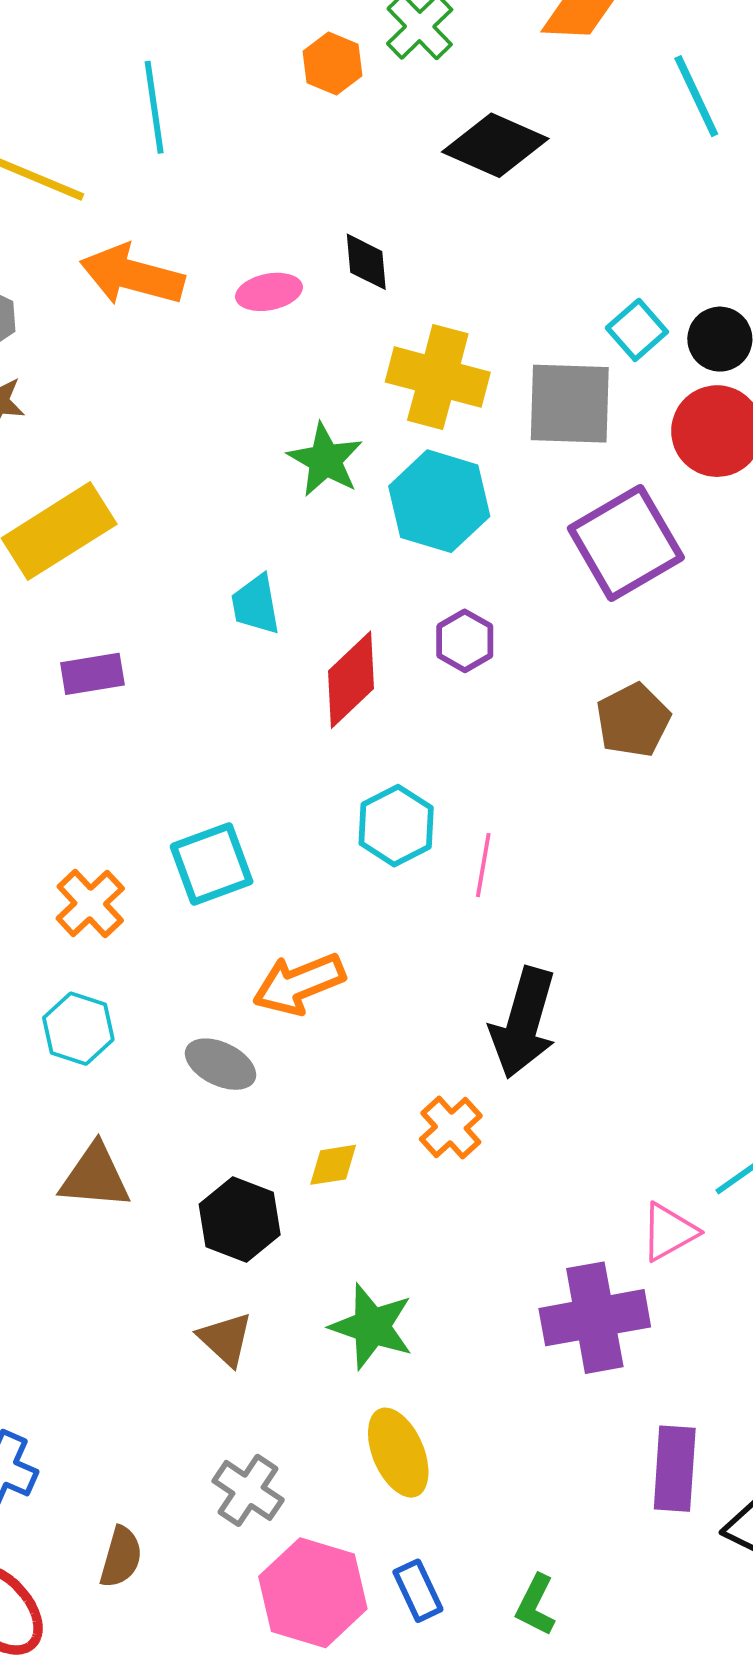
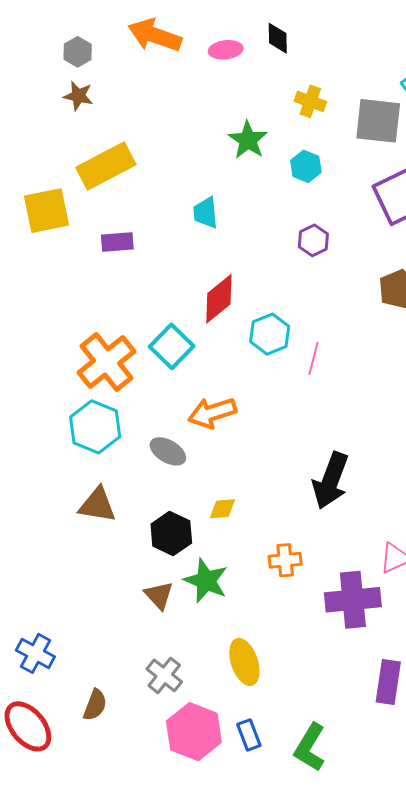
yellow cross: (438, 377) -> (310, 101), size x0.6
cyan hexagon: (439, 501) -> (306, 166), size x0.6
red diamond: (351, 680) -> (219, 299), moved
cyan square: (212, 864) -> (172, 346), turned -30
orange cross: (90, 904) -> (106, 362), size x1.6
black arrow: (523, 1023) -> (331, 481), moved
cyan hexagon: (78, 1029) -> (95, 427), size x1.4
orange cross: (451, 1128) -> (285, 560), moved, turned 32
green star: (372, 1326) -> (206, 581), moved
green L-shape: (536, 1605) -> (310, 747), size x1.5

